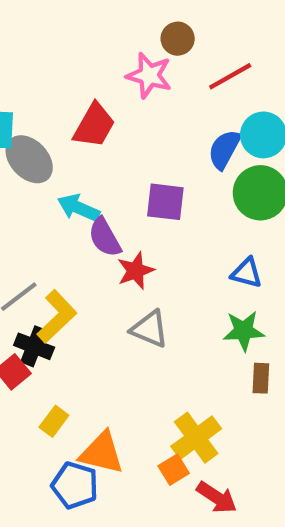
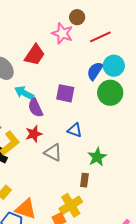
red star: (136, 271) -> (34, 134), moved
blue triangle: (247, 273) -> (75, 130), moved
green star: (244, 331) -> (97, 157), turned -30
brown rectangle: (261, 378) -> (84, 180), moved

